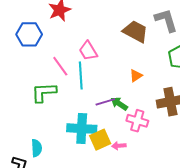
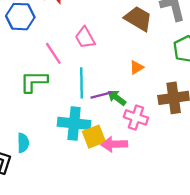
cyan line: (81, 75) -> (82, 83), moved
pink arrow: (119, 146) -> (114, 144), size x1.6

